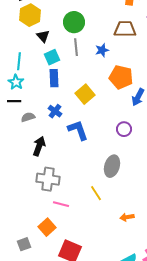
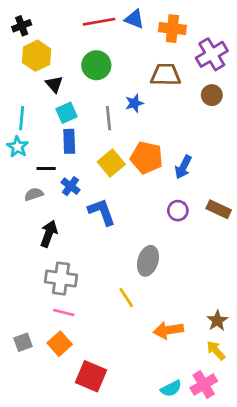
gray line: (76, 47) -> (109, 118), moved
orange pentagon: (121, 77) -> (147, 158), moved
black line: (14, 101) -> (46, 168), moved
purple circle: (124, 129) -> (178, 211), moved
pink line: (61, 204) -> (64, 312), moved
orange arrow: (127, 217) -> (168, 330), size x1.5
gray square: (24, 244) -> (23, 342), moved

